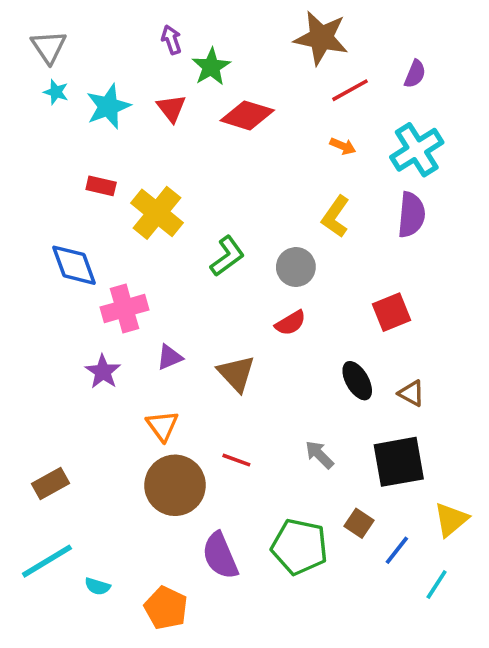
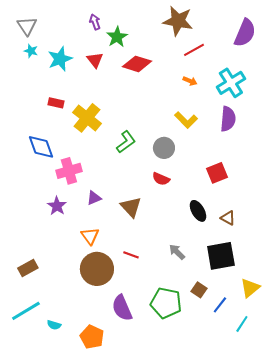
purple semicircle: (415, 74) -> (245, 33), moved, size x1.8
yellow L-shape: (336, 216) -> (186, 120), turned -80
red semicircle: (290, 323) -> (161, 179), turned 54

